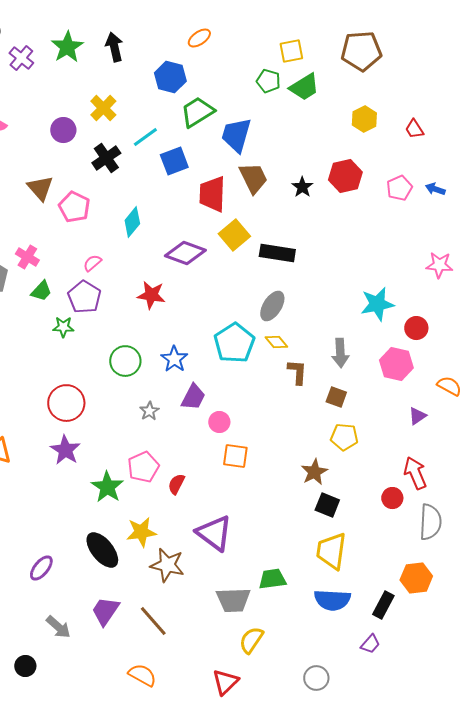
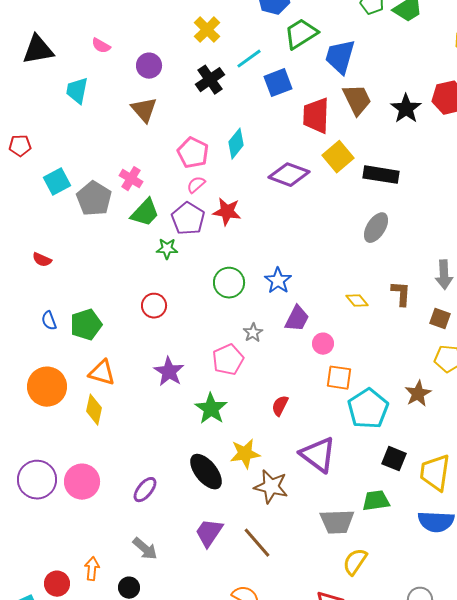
purple circle: (63, 130) -> (149, 66), moved
black star: (302, 187) -> (406, 109), size x1.4
pink pentagon: (74, 207) -> (193, 153), moved
green trapezoid: (41, 291) -> (145, 213), size x1.4
red star: (151, 295) -> (227, 212), moved
yellow diamond: (276, 342) -> (357, 301), moved
cyan pentagon: (234, 343) -> (368, 409), moved
red circle: (66, 403) -> (154, 306), moved, size x0.7
pink pentagon: (143, 467) -> (228, 360), moved
black square: (327, 505) -> (394, 459), moved
gray arrow: (58, 627) -> (145, 549), moved

